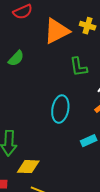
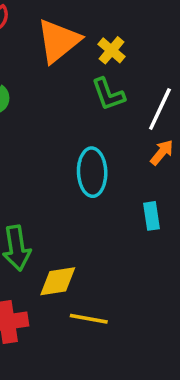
yellow cross: (88, 26) -> (111, 50), moved, turned 35
cyan rectangle: (89, 141) -> (152, 216), turned -63

